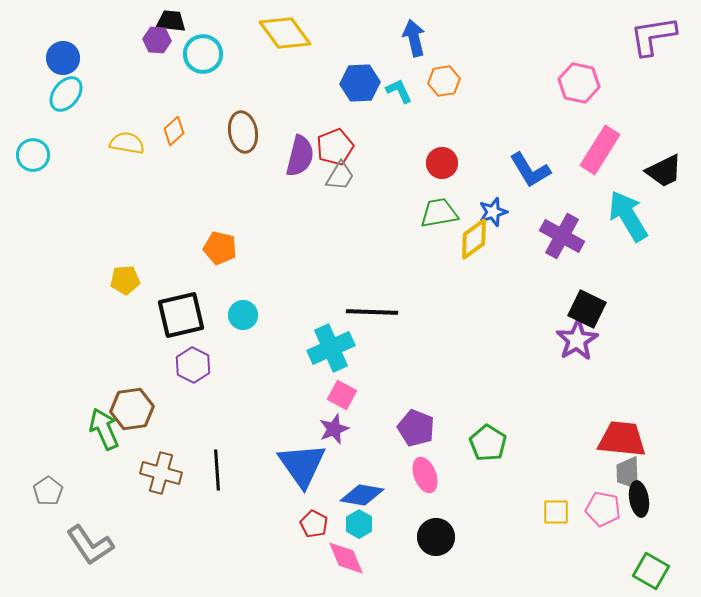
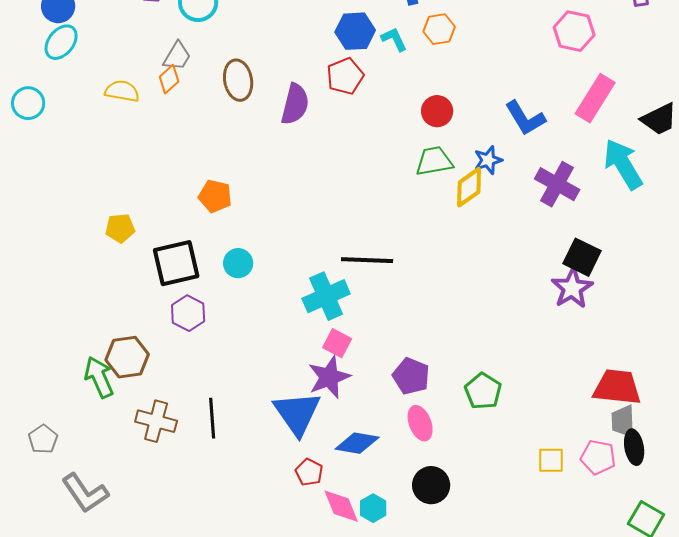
red pentagon: (335, 147) -> (345, 76), moved
gray trapezoid: (340, 176) -> (177, 56), moved
purple star: (334, 429) -> (329, 377), size x1.4
cyan hexagon: (359, 524) -> (373, 508), moved

